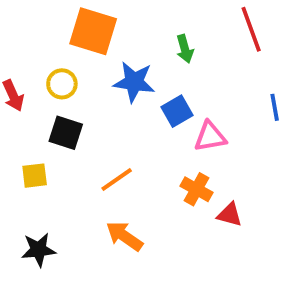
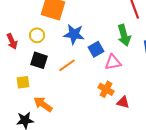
green arrow: (185, 49) -> (124, 35), moved, size x1.5
orange line: (117, 179) -> (67, 65), moved
orange arrow: (124, 236) -> (43, 104), moved

